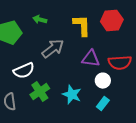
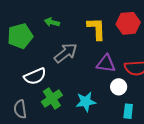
cyan star: (72, 95) -> (86, 102), turned -30
cyan rectangle: (103, 104) -> (128, 111), moved, turned -32

